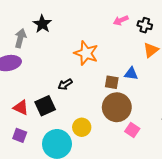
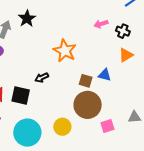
black square: (45, 106) -> (21, 96), turned 30
yellow circle: (82, 127) -> (62, 127), moved
pink square: (132, 130) -> (107, 126), moved, turned 32

